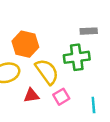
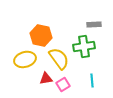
pink square: (61, 97) -> (63, 84), moved
cyan line: (93, 105) -> (92, 80), moved

